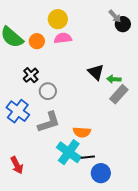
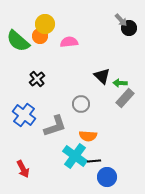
yellow circle: (58, 19) -> (45, 24), moved
orange circle: (37, 41) -> (40, 36), moved
gray circle: (48, 91) -> (81, 104), moved

